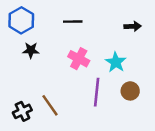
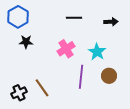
black line: (73, 22) -> (74, 18), moved
pink cross: (79, 59) -> (66, 49), turned 30

